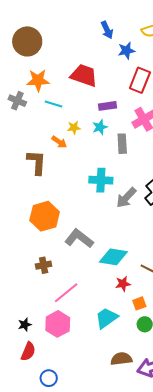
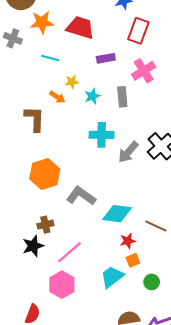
orange star: (38, 80) -> (42, 22), moved
gray cross: (17, 101) -> (13, 38), moved
cyan star: (100, 127) -> (92, 96), moved
orange square: (139, 303) -> (133, 260), moved
black star: (25, 325) -> (33, 246), moved, size x1.5

